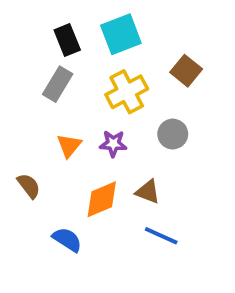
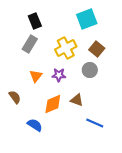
cyan square: (121, 34) -> (87, 19), moved
brown square: (186, 71) -> (97, 49), moved
blue line: (161, 236) -> (95, 123), moved

